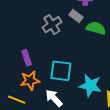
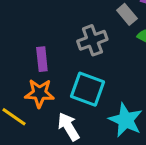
gray cross: (52, 25) -> (92, 40), moved

